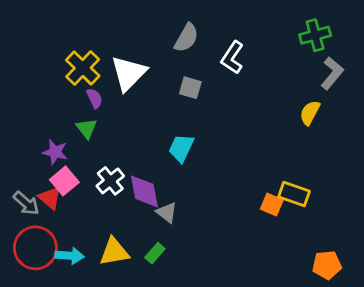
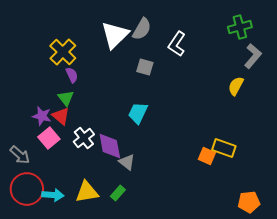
white triangle: (129, 73) -> (115, 35), moved
red triangle: (50, 198) -> (61, 116), moved

